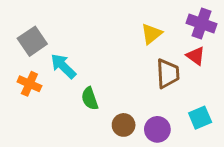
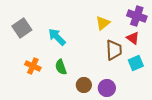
cyan arrow: (63, 66) -> (57, 37), moved
orange cross: (29, 84) -> (33, 66), moved
cyan square: (200, 118) -> (136, 63), moved

